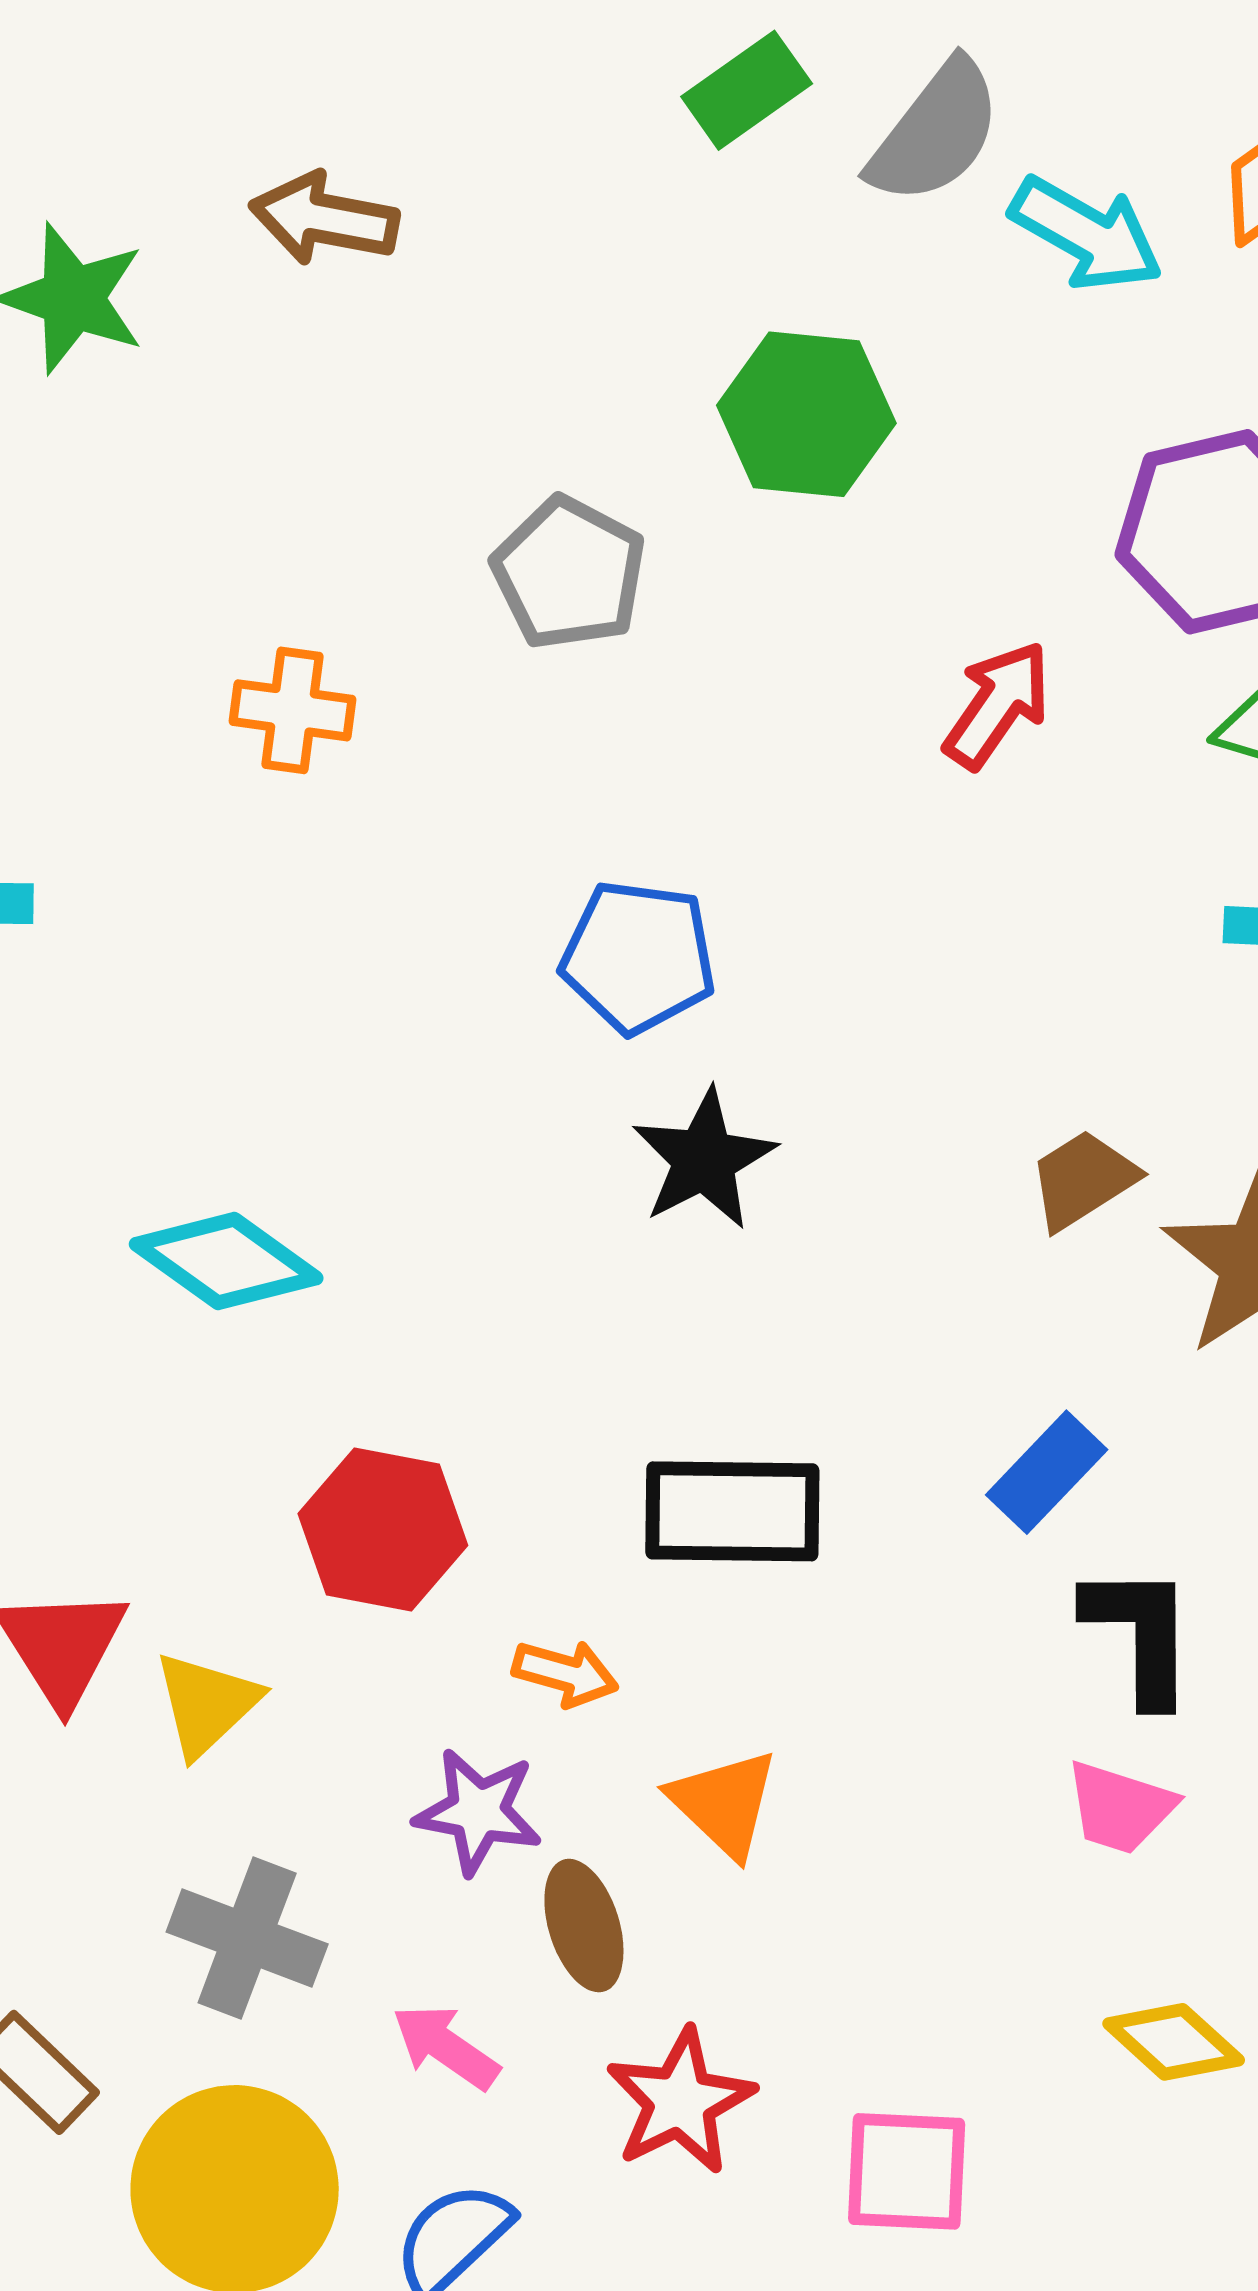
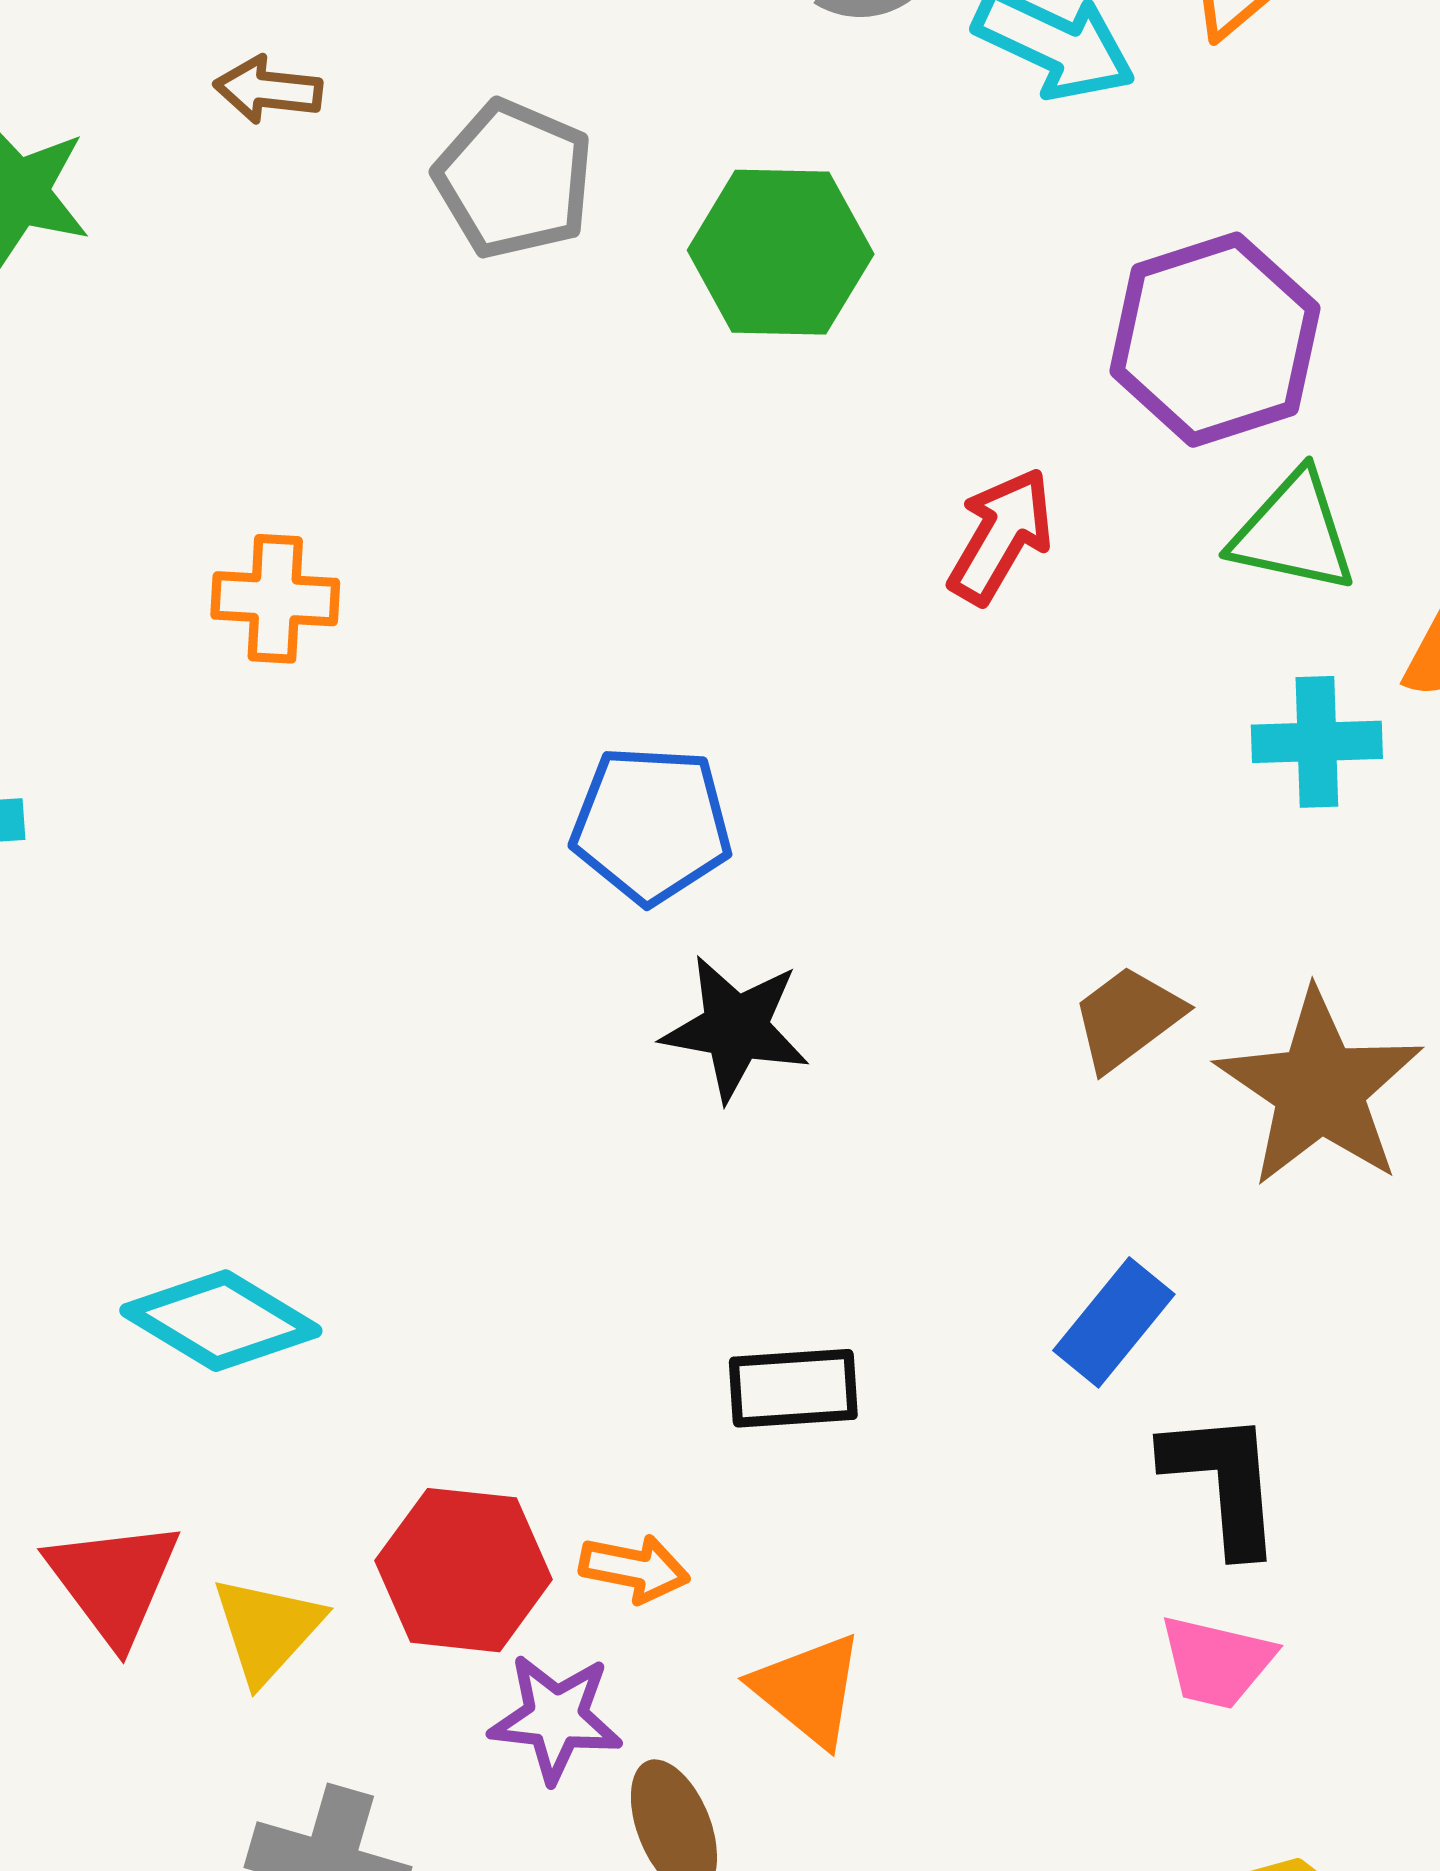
brown arrow: (324, 219) -> (268, 90), size x0.7
gray pentagon: (569, 573) -> (514, 179), moved
black star: (704, 1159) -> (736, 1028), turned -30
cyan diamond: (226, 1261) -> (221, 1321), moved
black rectangle: (732, 1511) -> (793, 1388), size x0.7
red hexagon: (383, 1529) -> (464, 1570), moved

